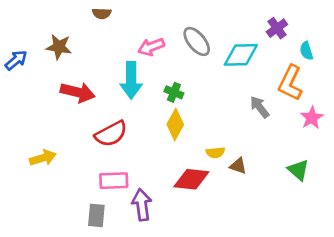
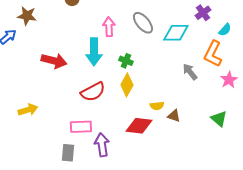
brown star: (59, 47) -> (27, 16), moved
pink arrow: (151, 47) -> (109, 27), turned 108
cyan semicircle: (306, 51) -> (225, 30), turned -120
red semicircle: (111, 134) -> (93, 92), moved

